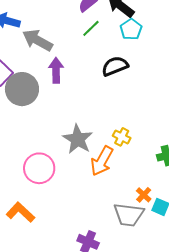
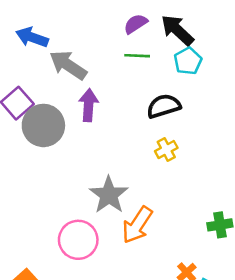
green line: (91, 28) -> (137, 56), turned 42
yellow cross: (122, 137) -> (166, 149), moved, turned 30
pink circle: (39, 168) -> (78, 240), moved

